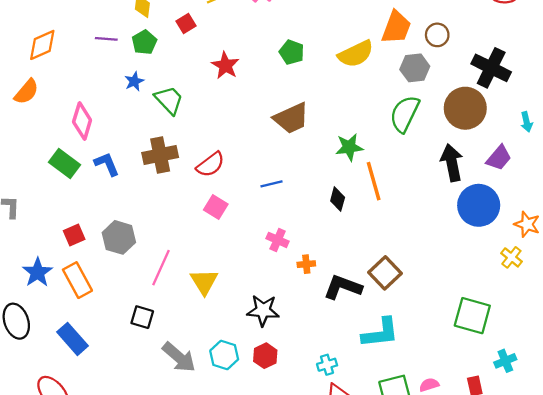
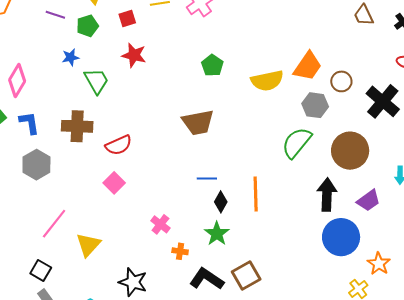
red star: (225, 65) -> (134, 55), moved, turned -30
black cross: (491, 68) -> (383, 101), moved
green star: (349, 147) -> (217, 234), moved, turned 30
blue line: (272, 184) -> (207, 178), moved
gray hexagon: (119, 237) -> (36, 165), moved
black square: (142, 317) -> (41, 271), moved

